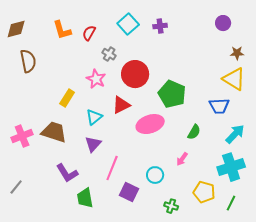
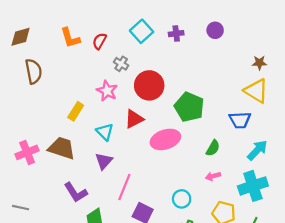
purple circle: (223, 23) -> (215, 30), moved
cyan triangle: (94, 117) -> (105, 132), turned -36
pink arrow: (182, 159) -> (213, 176), moved, turned 40
cyan circle: (155, 175) -> (182, 199), moved
gray line: (16, 187) -> (21, 208), turned 63

